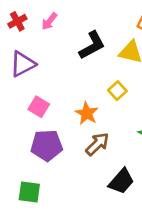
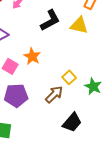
yellow square: (117, 91) -> (69, 77), moved
orange star: (87, 113) -> (32, 56), moved

